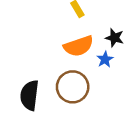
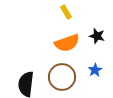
blue star: (105, 59) -> (95, 70), moved

